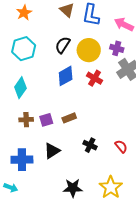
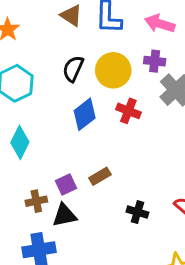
brown cross: (26, 120) -> (36, 201), moved
black triangle: (52, 151) -> (64, 215), moved, turned 30

